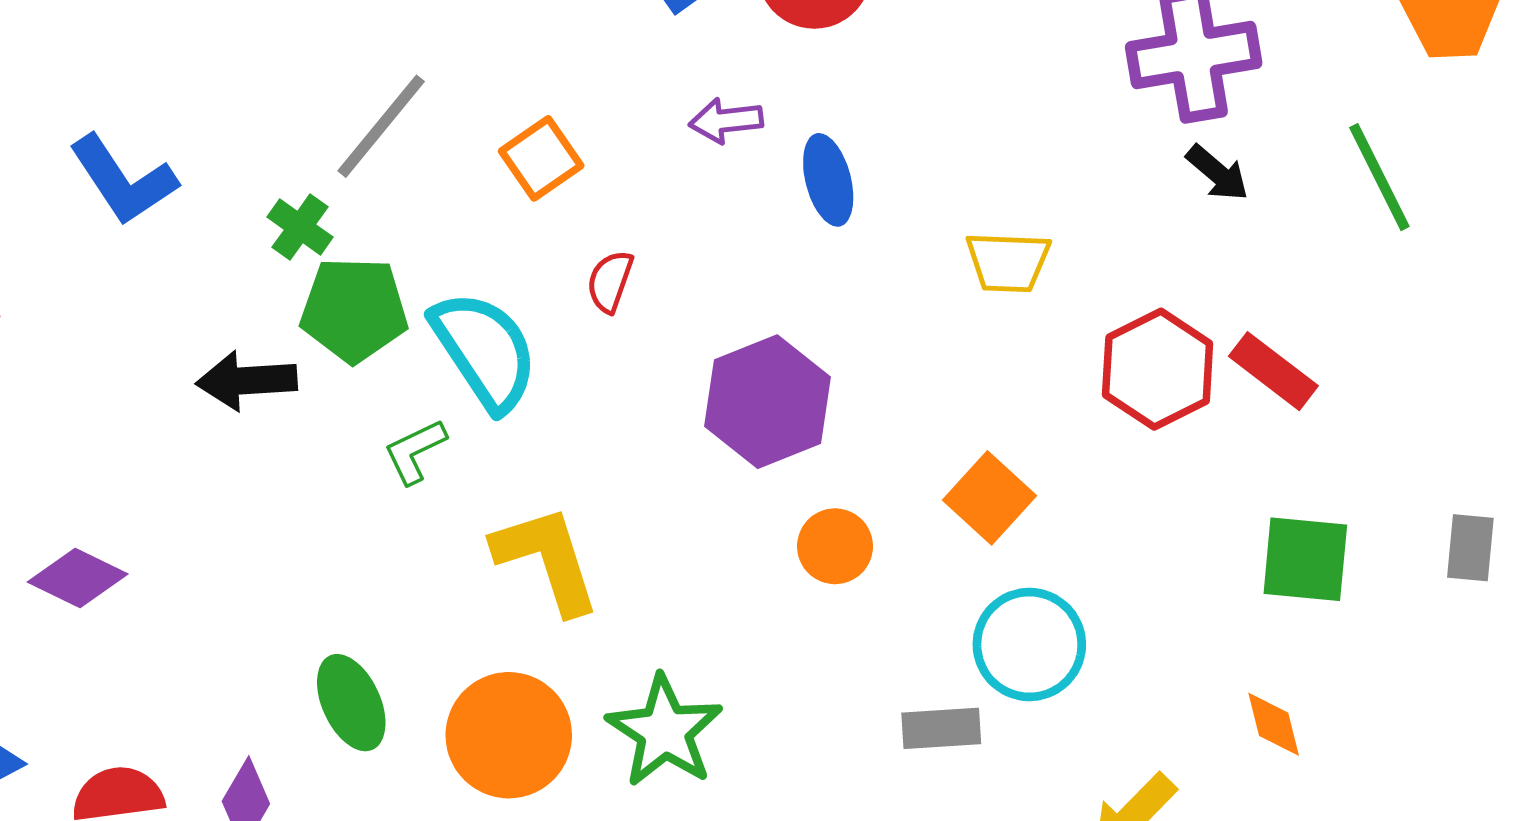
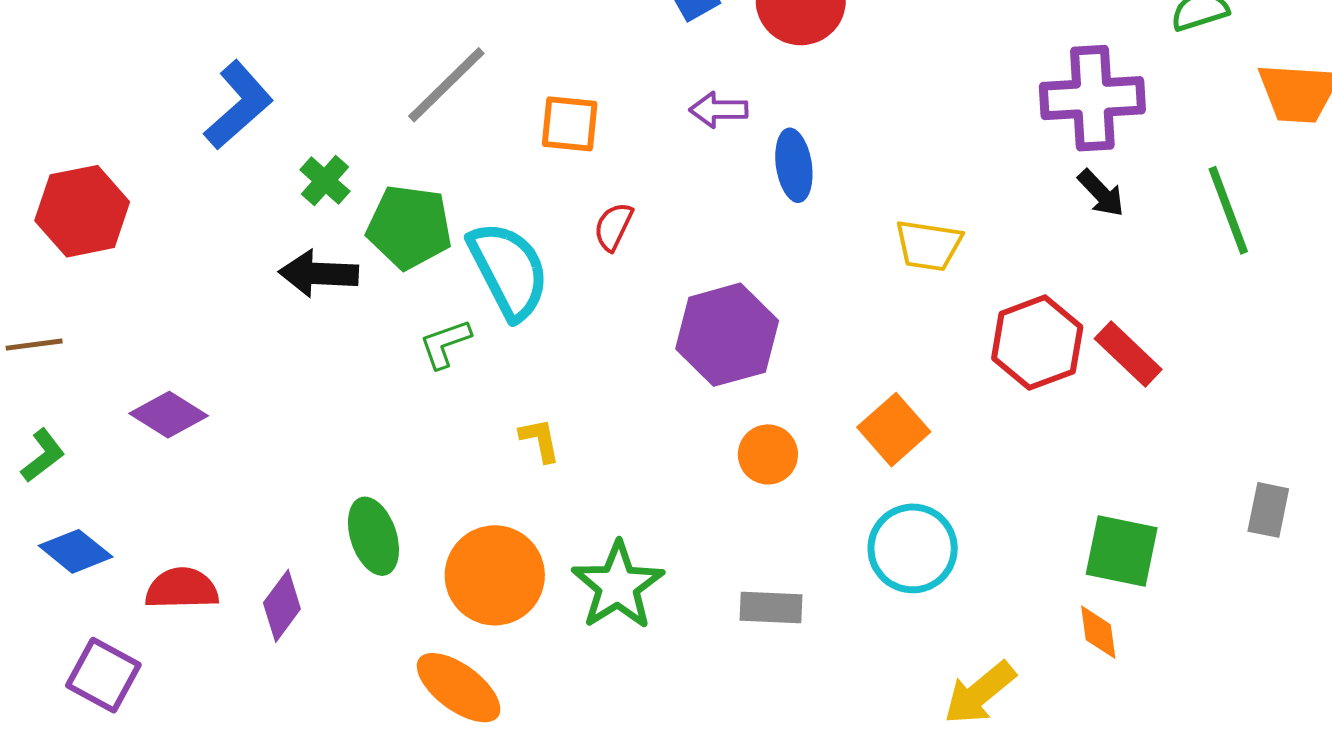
orange square: (541, 158) -> (570, 124), turned 34
blue L-shape: (123, 180) -> (238, 105), turned -104
green cross: (300, 227) -> (325, 181), moved
yellow L-shape: (547, 559) -> (540, 440), size x0.5
green square: (1305, 559) -> (1122, 551), moved
gray rectangle: (941, 728) -> (771, 607), moved

